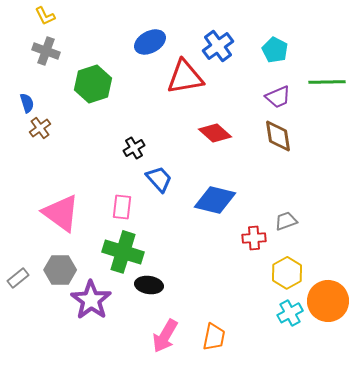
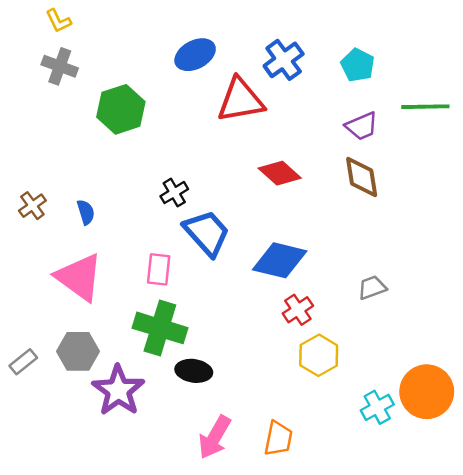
blue semicircle: (27, 103) -> (86, 212), moved
brown cross: (40, 128) -> (32, 206), moved
blue trapezoid: (159, 179) -> (207, 233), size x1.4
red cross: (254, 238) -> (298, 310), moved, turned -30
yellow hexagon: (287, 273) -> (319, 355), moved

